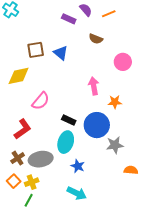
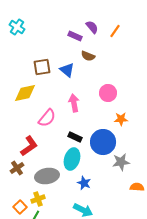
orange line: (109, 14) -> (115, 31), turned -32
brown semicircle: (96, 39) -> (88, 56), moved
pink circle: (123, 62) -> (108, 93), moved
pink arrow: (94, 86) -> (74, 103), moved
brown cross: (18, 158) -> (17, 168), moved
orange square: (14, 181) -> (20, 207), moved

